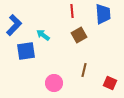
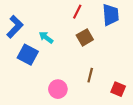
red line: (72, 11) -> (77, 12), turned 32
blue square: (26, 51) -> (28, 55), turned 36

